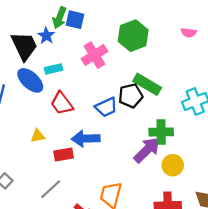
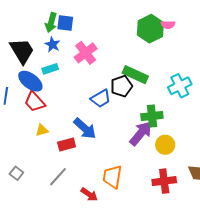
blue star: (46, 36) -> (52, 45), moved
green hexagon: (133, 36) -> (150, 29), moved
red trapezoid: (62, 103) -> (35, 102), moved
blue arrow: (86, 139) -> (85, 128), turned -130

